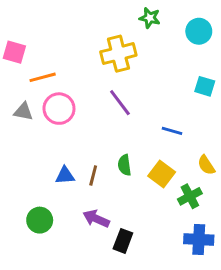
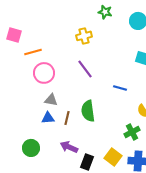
yellow cross: (118, 54) -> (84, 36), size x0.7
gray triangle: (23, 112) -> (51, 100), moved
green semicircle: (124, 165) -> (88, 111), size x1.5
yellow square: (162, 174) -> (113, 157), moved

